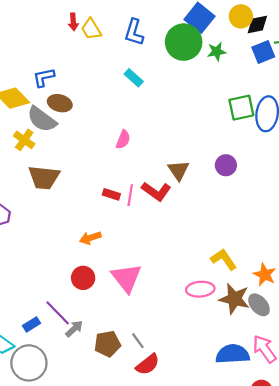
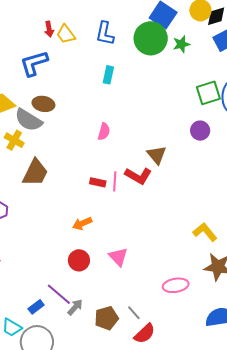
blue L-shape: (44, 77) -> (34, 63), moved, size x1.4
cyan rectangle: (134, 78) -> (108, 75), turned 66
purple circle: (226, 165) -> (200, 131), moved
brown trapezoid: (44, 177) -> (35, 173), turned -64
pink triangle: (126, 278) -> (118, 257), size x0.7
pink ellipse: (200, 289) -> (176, 285), moved

